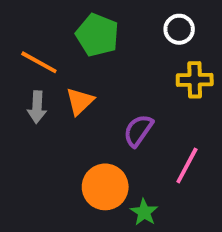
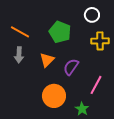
green pentagon: (97, 35) -> (60, 32), moved
orange triangle: (80, 101) -> (47, 60), moved
green star: (144, 212) -> (82, 109), moved

